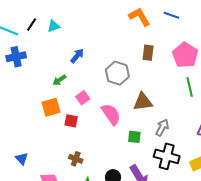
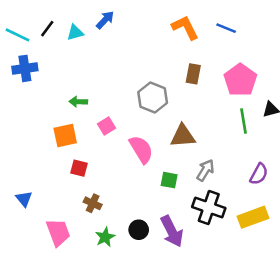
blue arrow: (77, 56) -> (105, 20), moved
green arrow: (59, 80) -> (78, 102), turned 32
red square: (71, 121) -> (79, 168), moved

